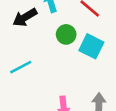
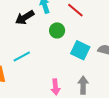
cyan square: (91, 46) -> (80, 50), moved

